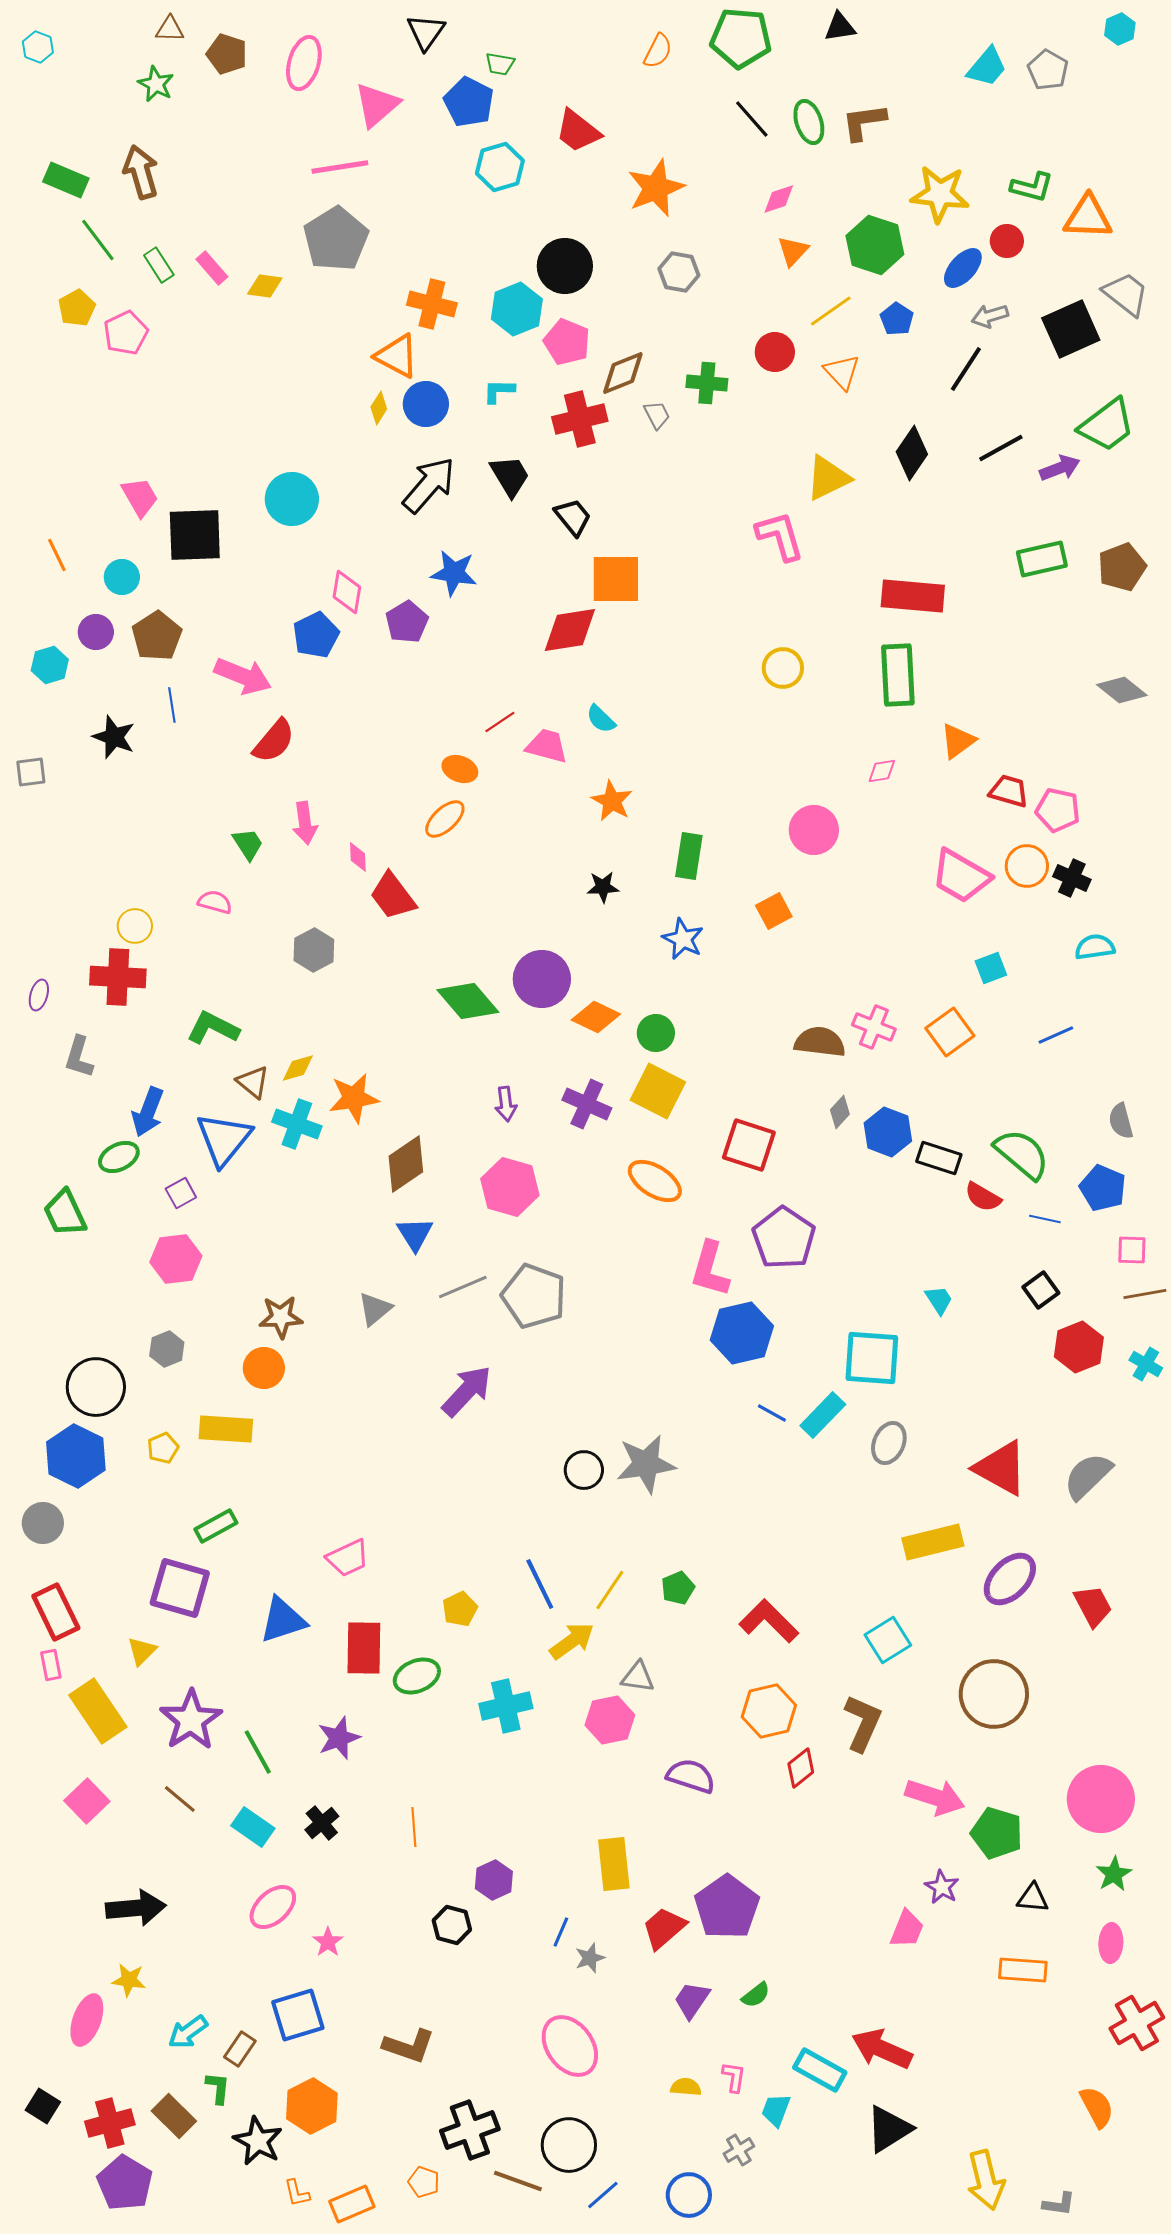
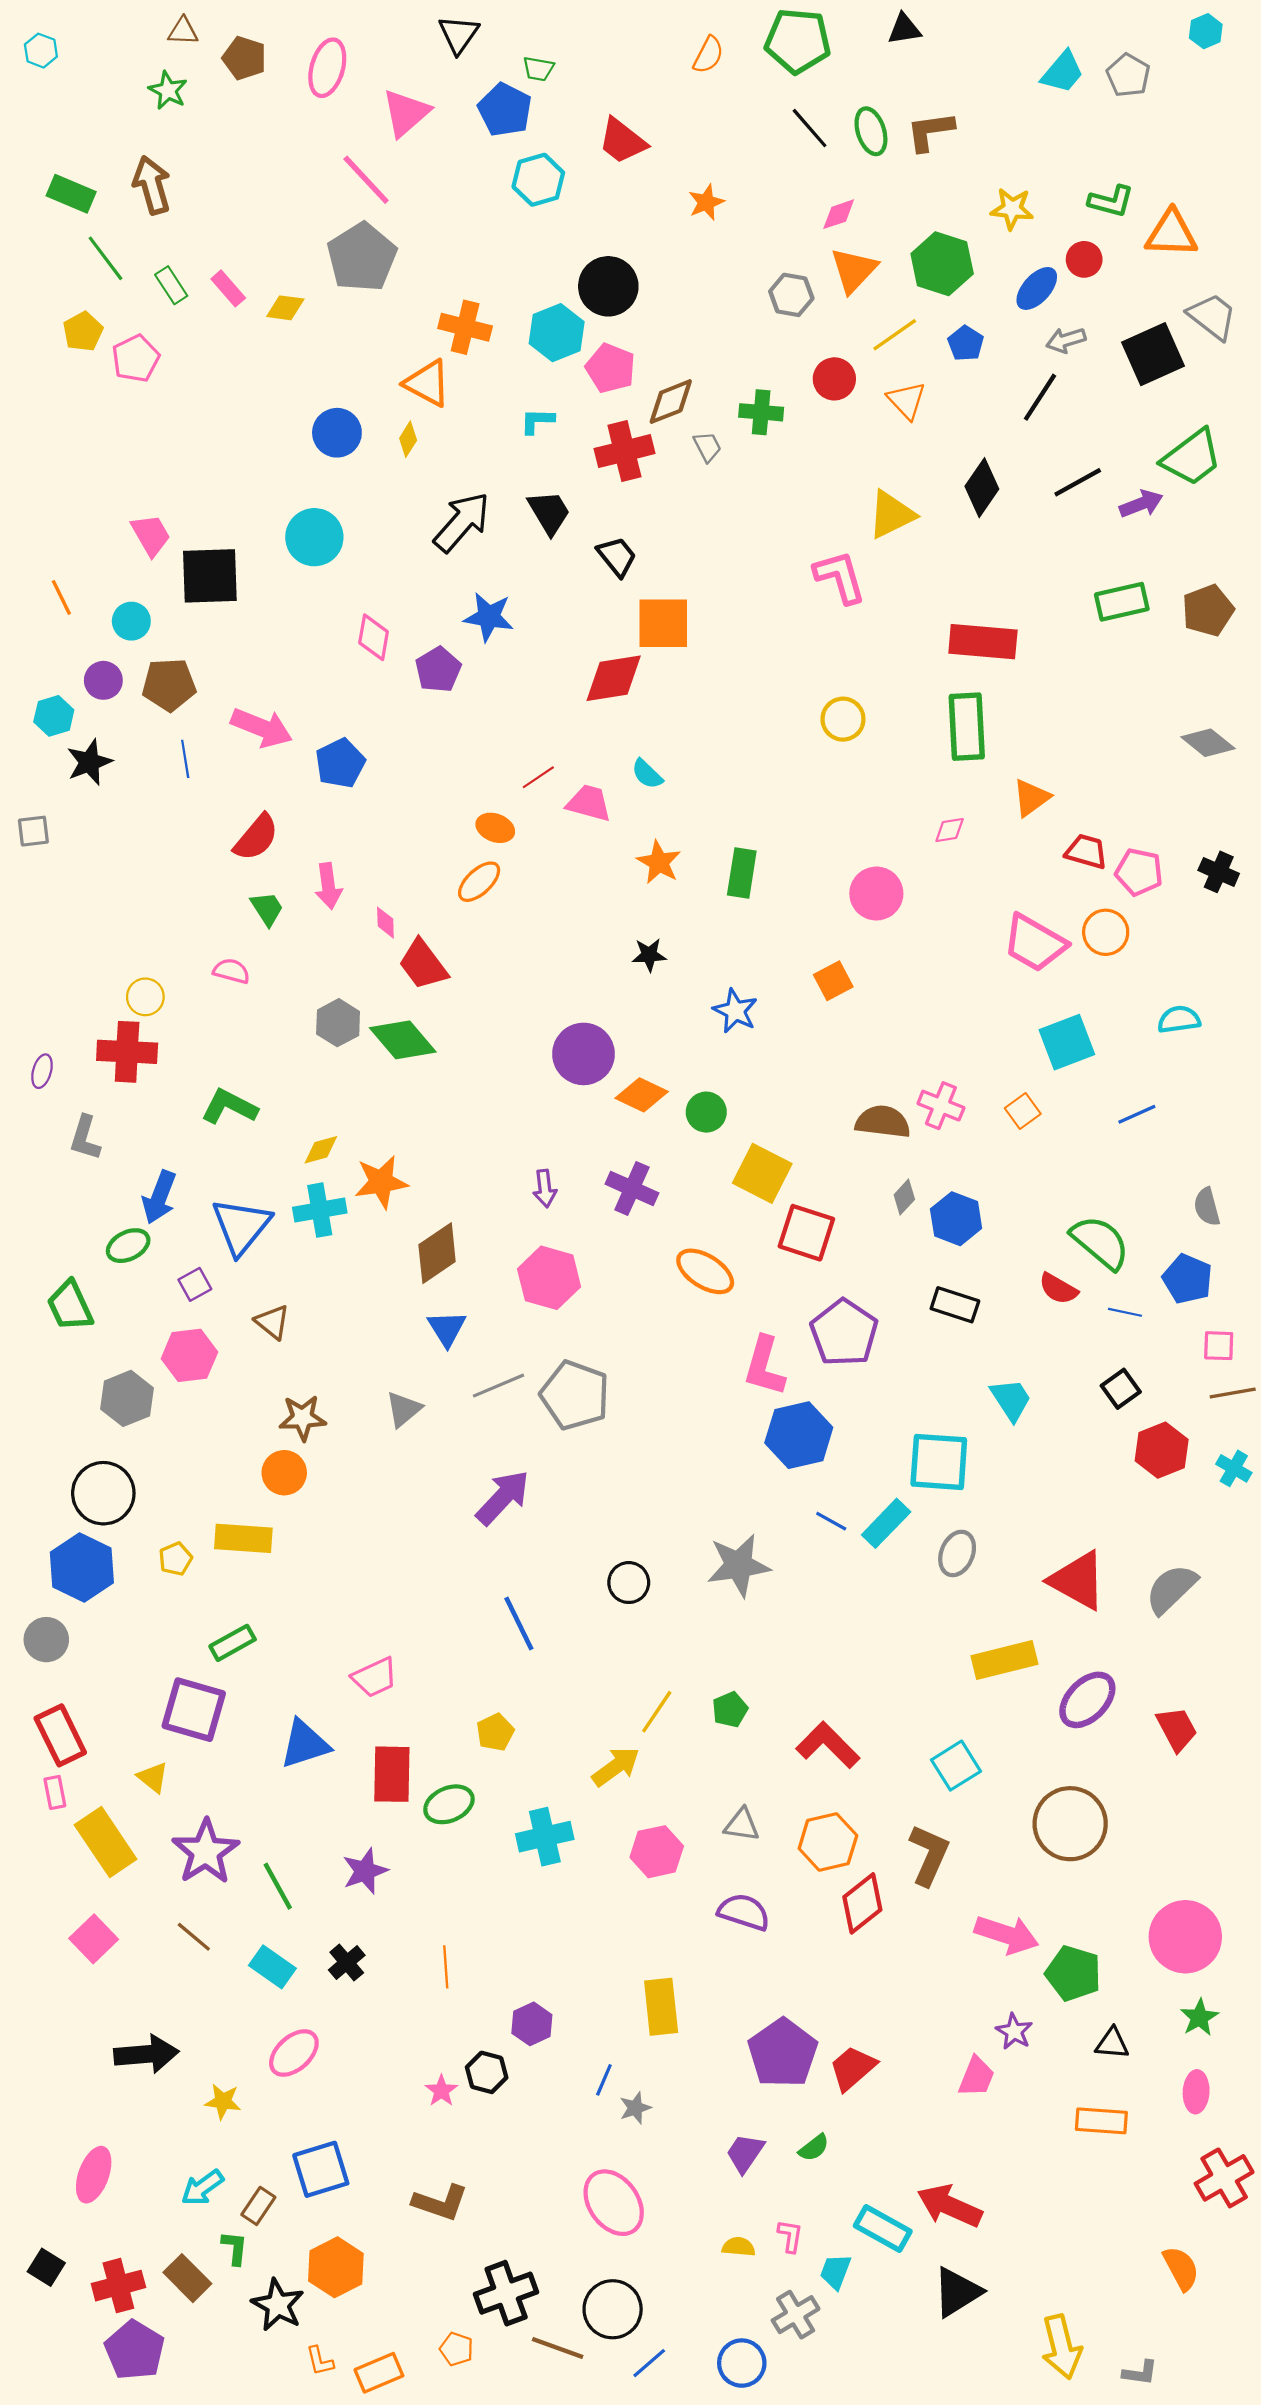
pink line: (340, 167) -> (366, 180), turned 56
orange star: (656, 188) -> (706, 202), size x0.6
yellow star: (940, 194) -> (1012, 209), size x0.7
orange triangle: (793, 251) -> (854, 270), size x1.4
gray hexagon: (679, 272) -> (791, 295), moved
blue circle: (426, 404) -> (337, 433), moved
blue pentagon: (316, 635) -> (340, 763), moved
brown pentagon: (157, 636) -> (169, 685), turned 30
black star: (114, 737) -> (89, 762), moved, turned 30
red semicircle: (274, 741) -> (256, 838), moved
green rectangle: (689, 856) -> (742, 873), moved
black cross: (1072, 878) -> (1219, 872), moved
cyan square: (991, 968) -> (1067, 1042), size x1.6
green diamond: (468, 1001) -> (403, 1040), moved
orange square: (950, 1032) -> (1023, 1111), size x0.7
brown triangle: (253, 1082) -> (272, 1322), moved
yellow square: (658, 1091) -> (762, 1173), moved
cyan cross: (297, 1124) -> (320, 1210), turned -30
black rectangle: (939, 1158) -> (955, 1305), moved
cyan trapezoid: (939, 1300) -> (1011, 1400), size x1.4
gray hexagon: (167, 1349) -> (127, 1398), moved, size x1.4
gray star: (646, 1464) -> (739, 1565), moved
blue line: (540, 1584) -> (519, 1623), moved
yellow triangle: (142, 1651) -> (153, 1777), turned -36
gray triangle: (638, 1677) -> (742, 1825), moved
red diamond: (801, 1768) -> (862, 1903), size x1.4
red trapezoid: (664, 1928) -> (853, 2068), moved
pink star: (328, 1942) -> (441, 2091), moved
yellow star: (129, 1980) -> (223, 2101), moved
gray cross: (739, 2150) -> (796, 2315), size x1.4

